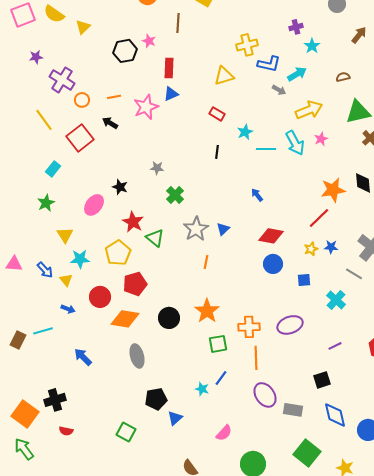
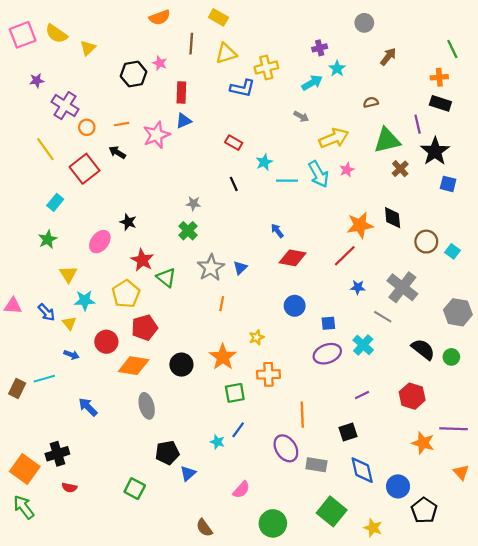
blue L-shape: (269, 64) -> (242, 88), moved
cyan arrow: (297, 74) -> (312, 83), moved
yellow triangle: (224, 76) -> (226, 53), moved
black line: (217, 152) -> (234, 184), turned -32
gray star: (157, 168) -> (193, 203), moved
red diamond: (271, 236) -> (292, 258), moved
yellow star: (311, 249) -> (257, 337), moved
purple ellipse: (290, 325) -> (327, 354), moved
orange line: (256, 358) -> (302, 415), moved

